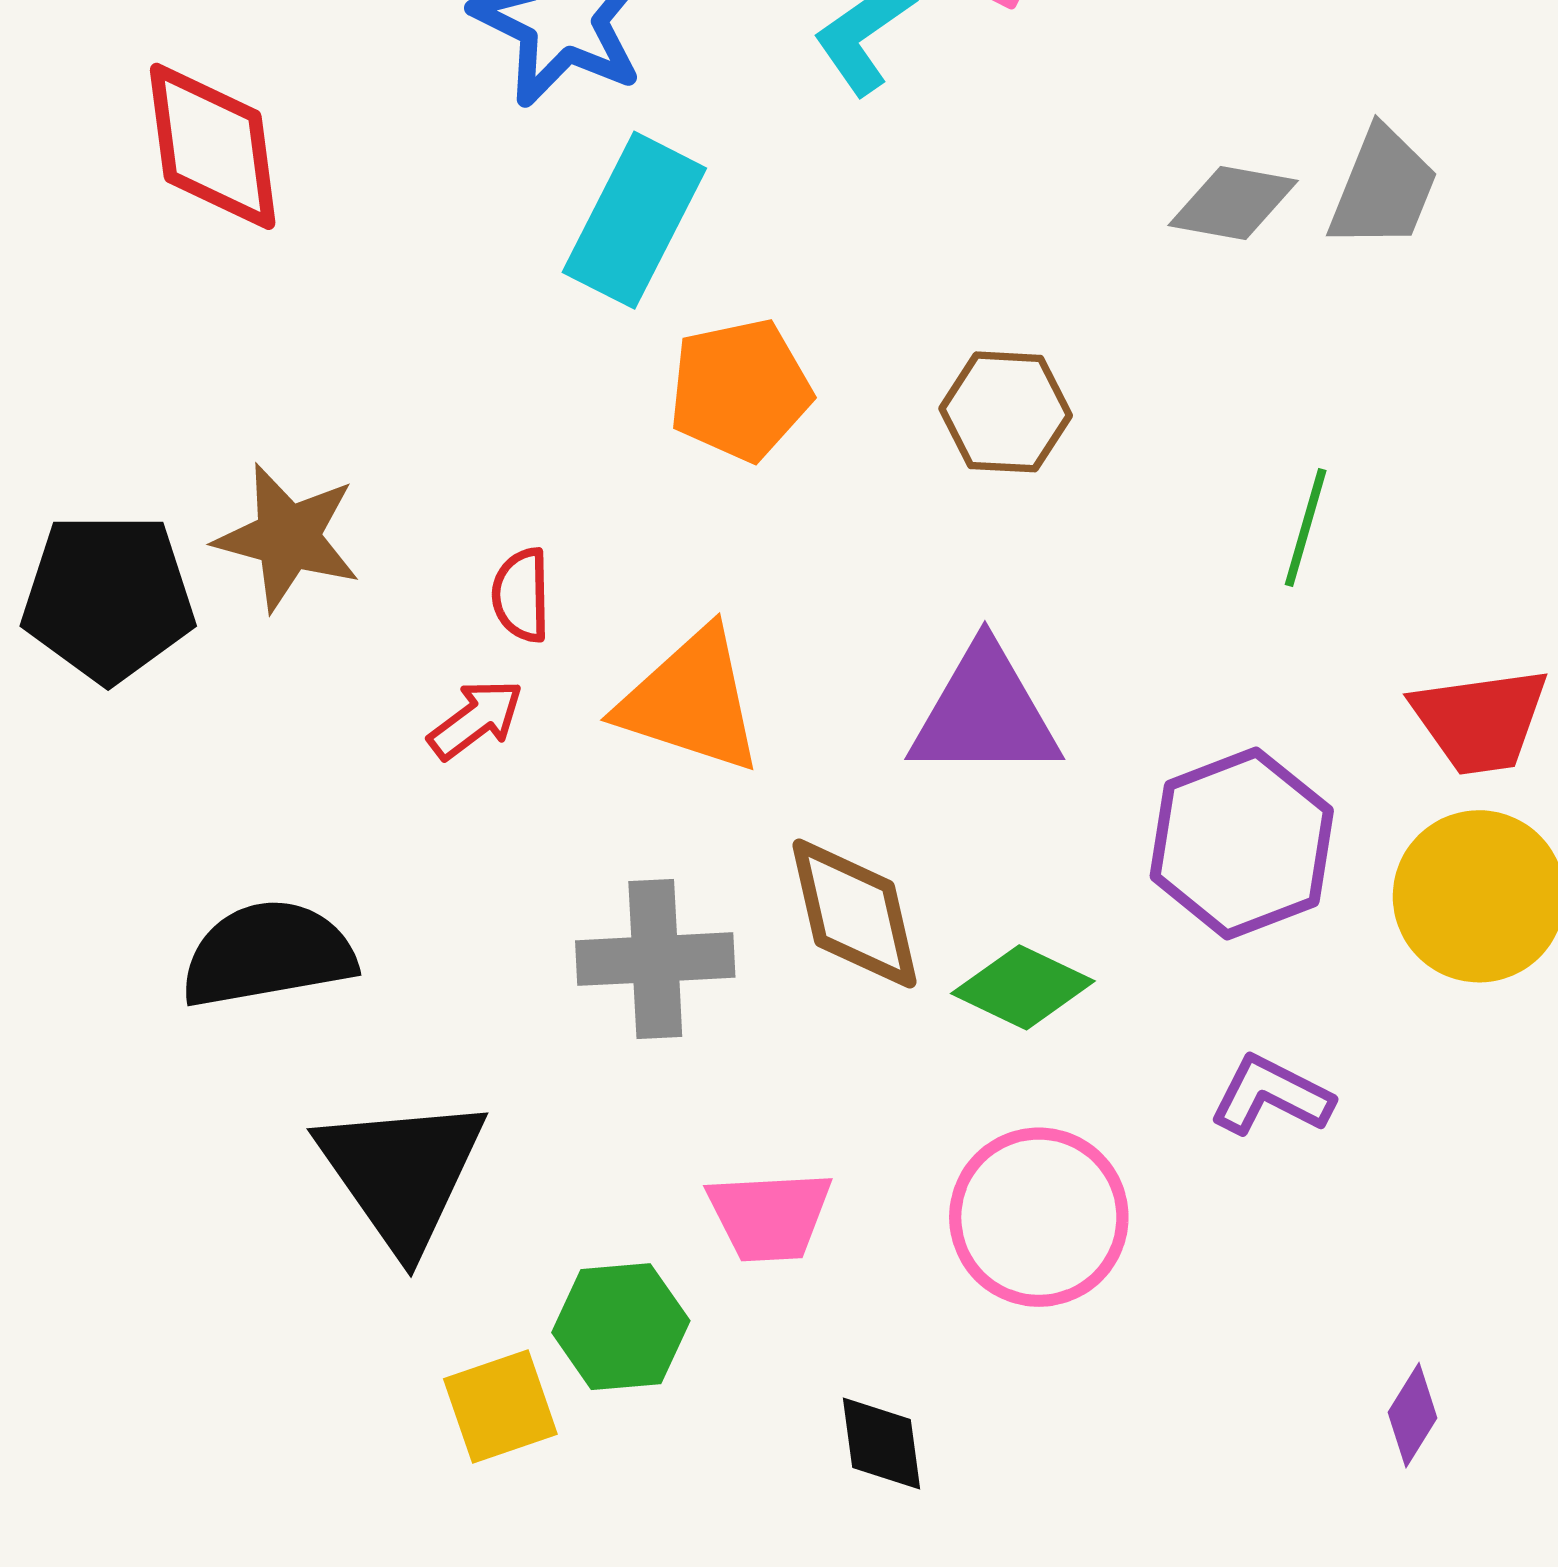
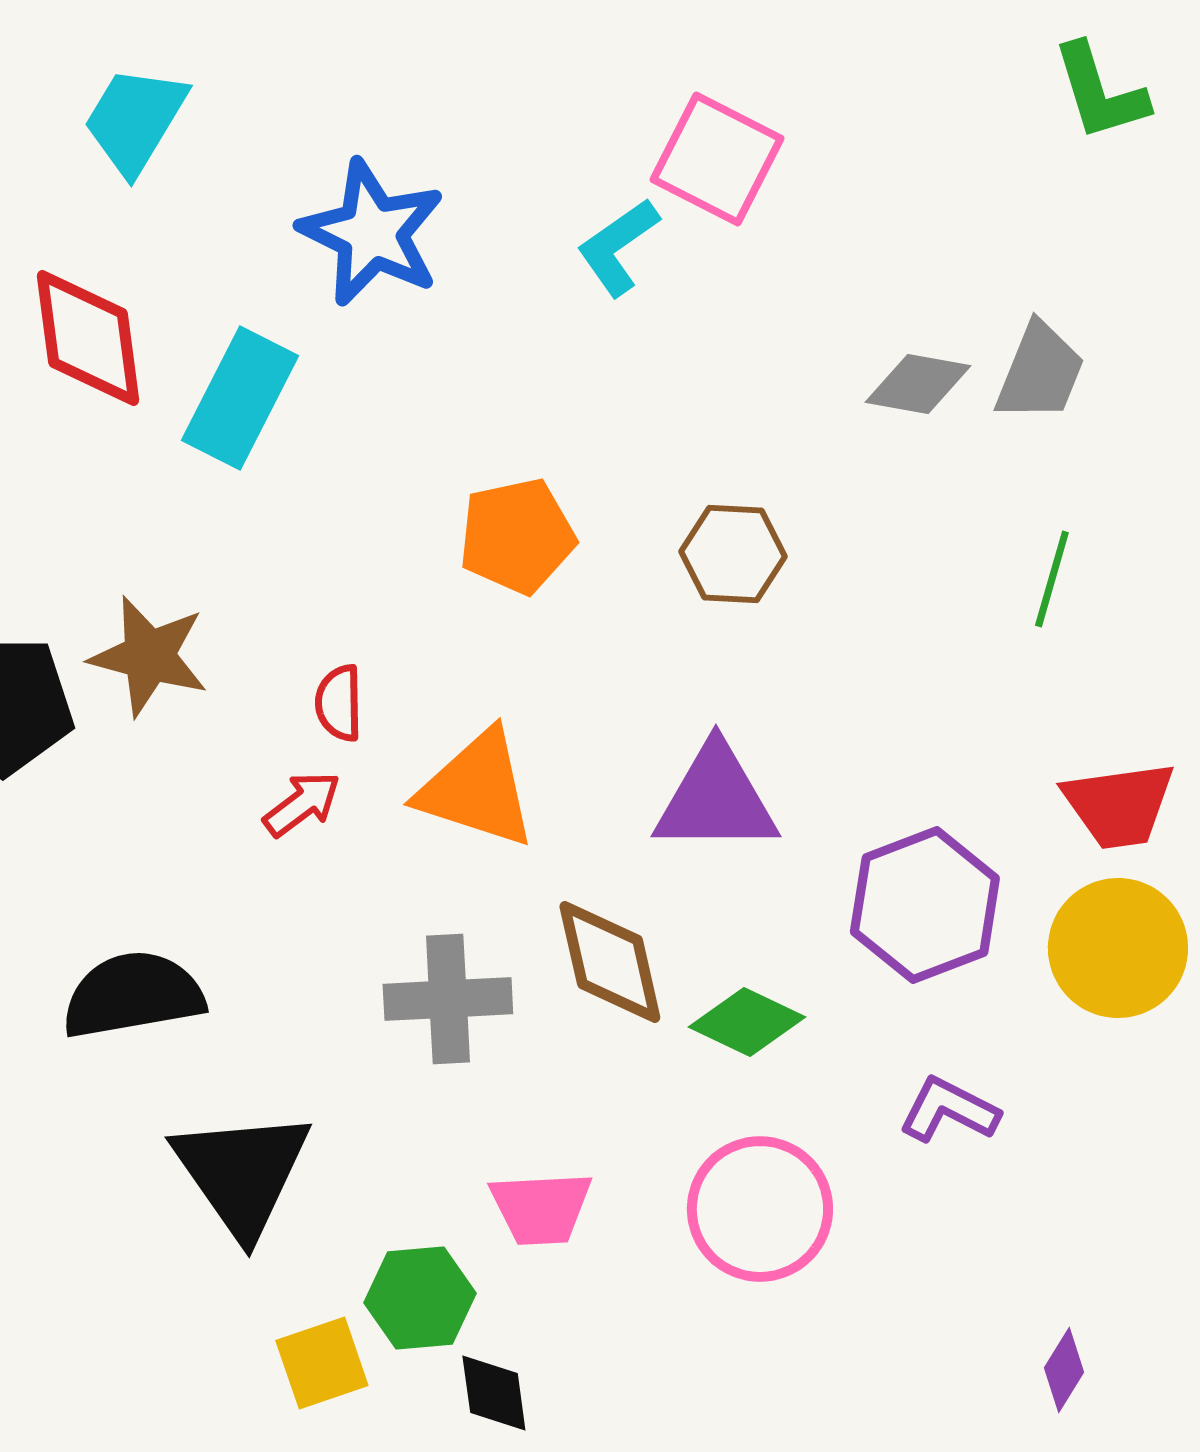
cyan rectangle: (634, 220) -> (240, 398), moved
green line: (1306, 528) -> (1052, 579), moved
black diamond: (881, 1443) -> (494, 1393), moved

